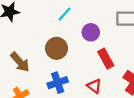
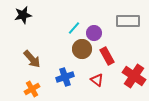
cyan line: (65, 14) -> (74, 28), moved
brown circle: (57, 48) -> (82, 49), moved

